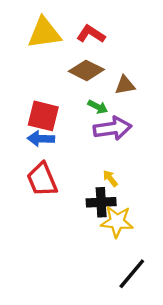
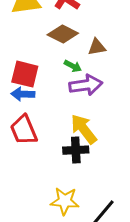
yellow arrow: (110, 178) -> (84, 129), size x2.0
yellow star: (117, 222) -> (65, 201), moved

